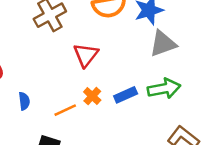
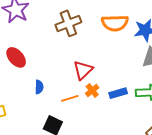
red triangle: (86, 55) -> (83, 70), moved

